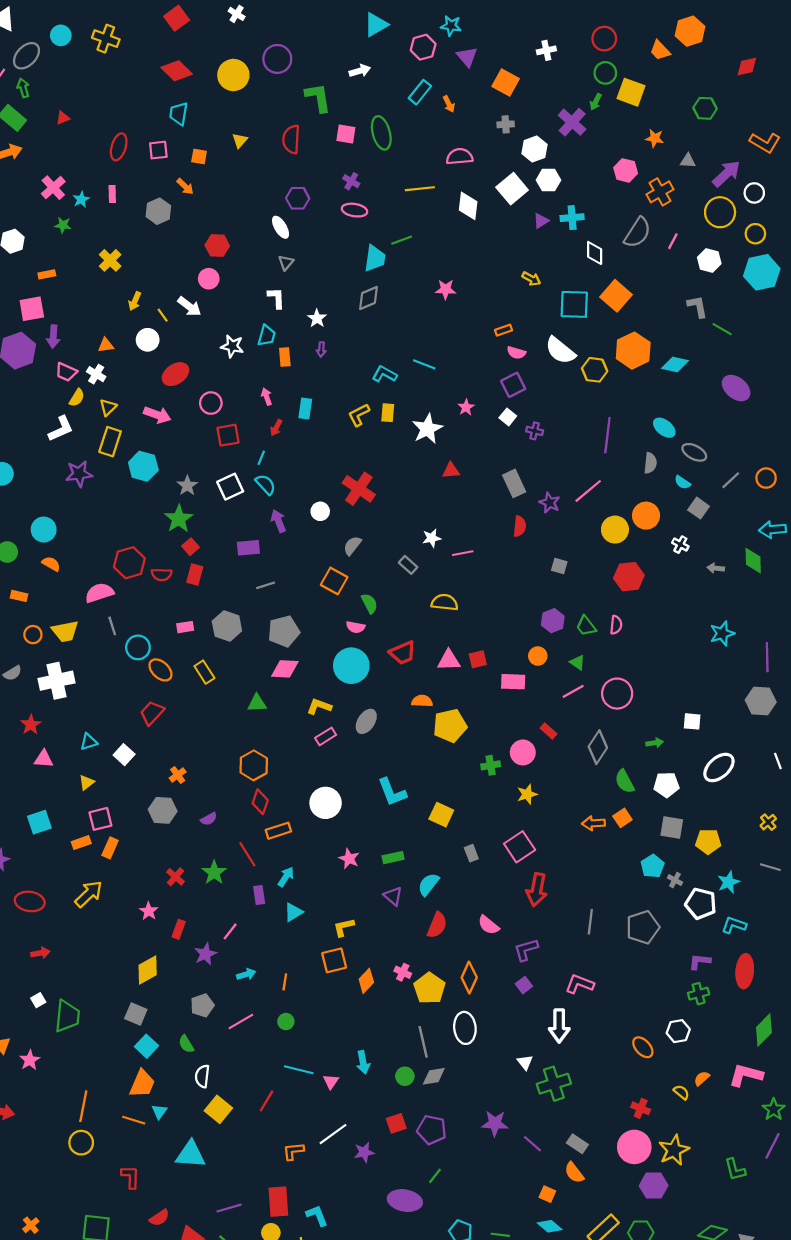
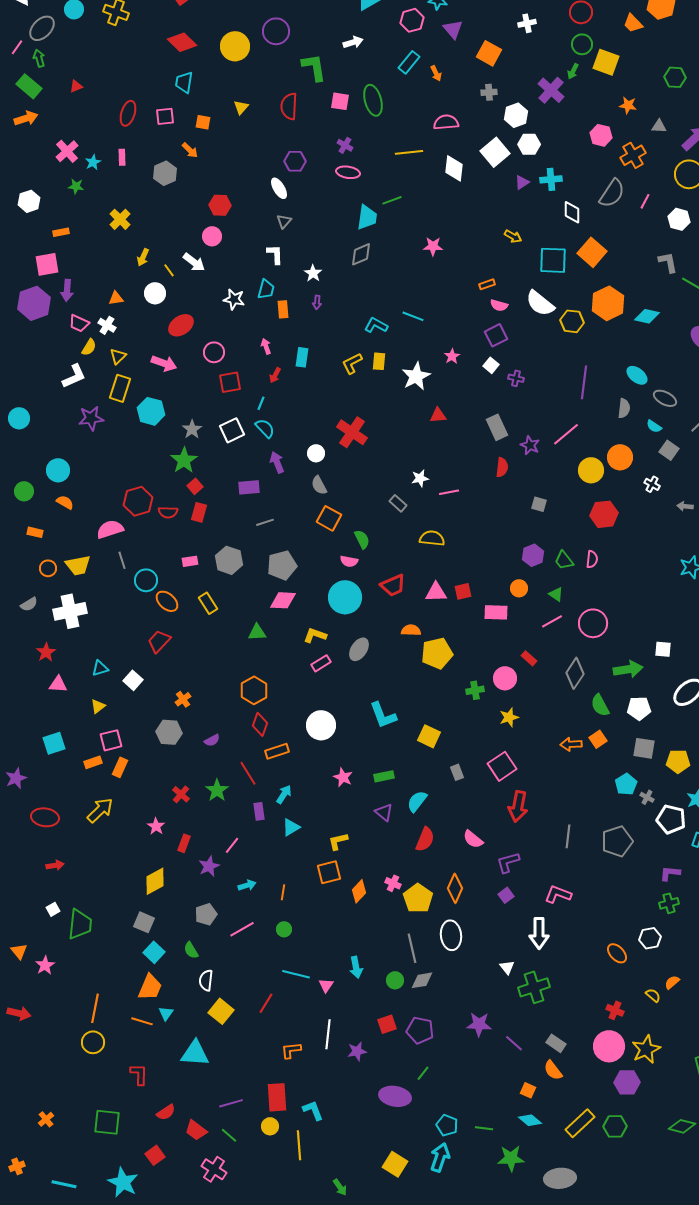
gray semicircle: (352, 546) -> (319, 485), moved, turned -66
green arrow: (655, 743) -> (628, 669), size x1.8
white line: (333, 1134) -> (328, 1034), turned -48

